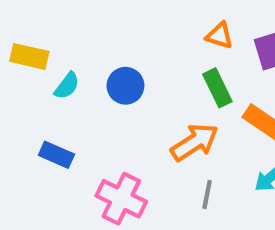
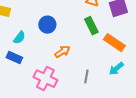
cyan semicircle: (67, 86) -> (19, 38), moved
orange arrow: (194, 142) -> (62, 52), moved, size x0.7

